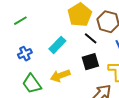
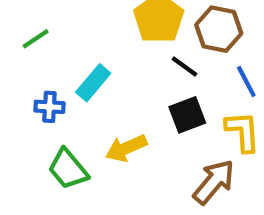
cyan rectangle: (57, 45) -> (93, 83), moved
blue cross: (25, 54) -> (49, 107), turned 32

